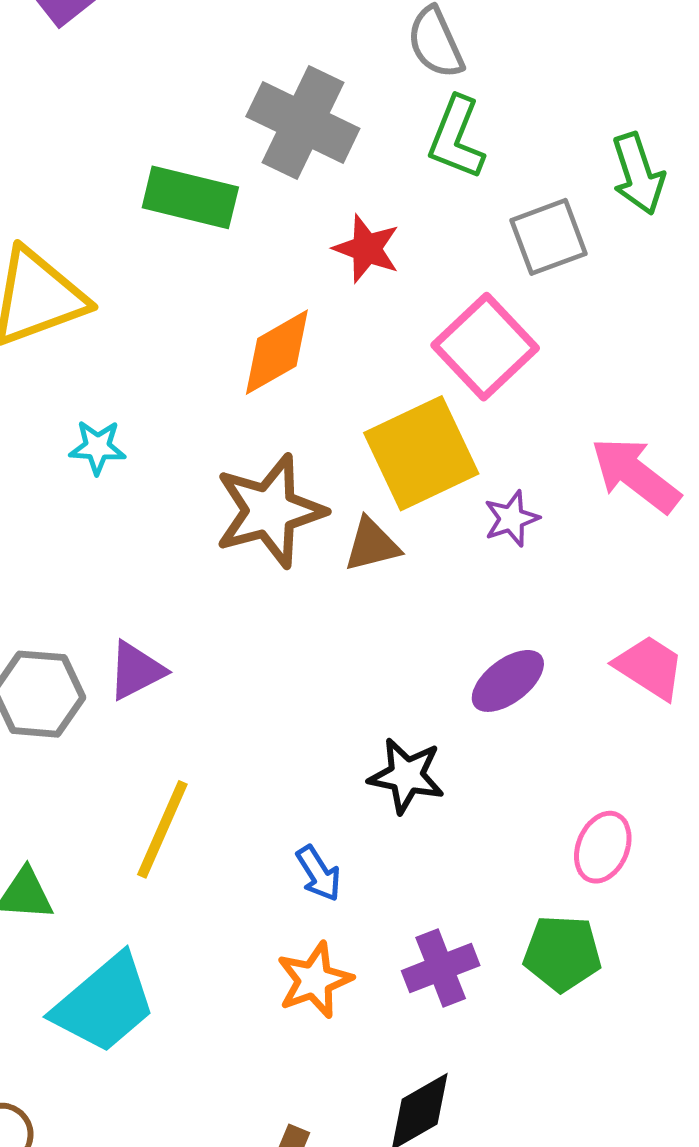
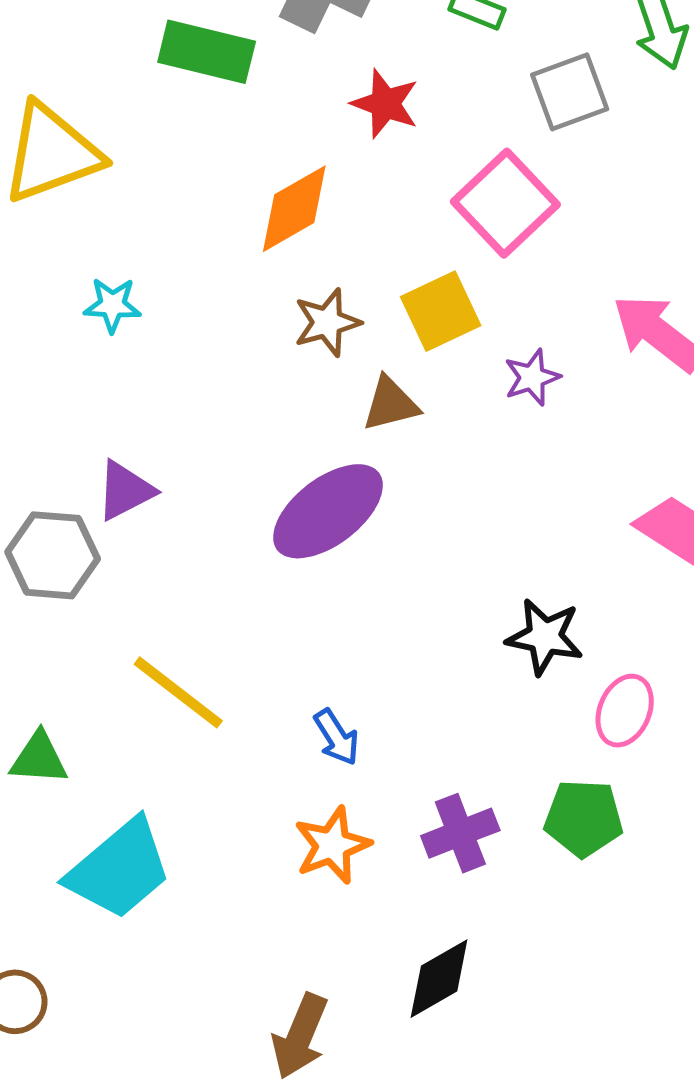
yellow square: (421, 453) -> (441, 311), size x0.7
brown star: (270, 511) -> (327, 322), moved, size x0.6
purple triangle: (136, 671) -> (125, 491), moved
purple ellipse: (508, 681) -> (328, 511), moved, size x1.5
black star: (406, 776) -> (545, 637), moved
yellow line: (162, 829) -> (178, 692), turned -76

